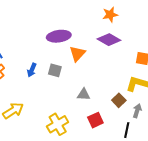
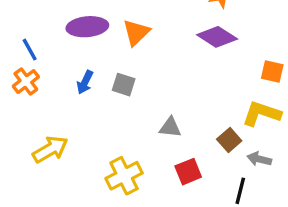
purple ellipse: (59, 36) -> (87, 27), moved
orange triangle: (77, 54) -> (136, 32), moved
gray arrow: (137, 111) -> (259, 159), turned -96

